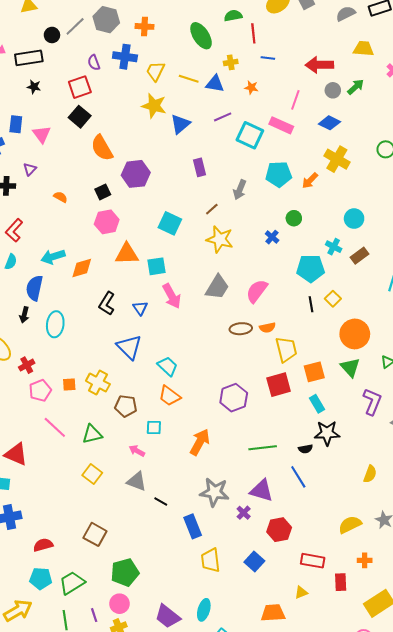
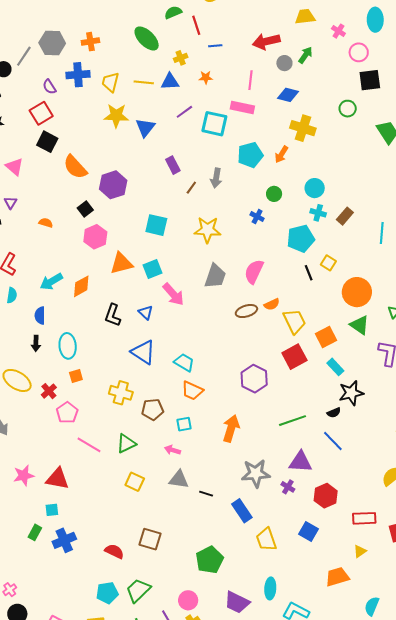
brown line: (212, 209) -> (191, 188), moved
cyan circle: (354, 219) -> (315, 188), moved
blue semicircle: (34, 288) -> (40, 316), size x0.7
orange square: (69, 385) -> (76, 376), moved
red semicircle: (43, 545) -> (114, 551), moved, turned 54
green pentagon: (125, 572) -> (210, 560), moved

